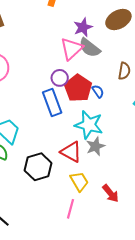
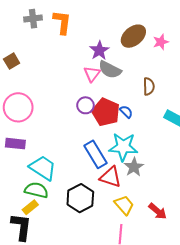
pink triangle: (72, 49) -> (92, 74), size x0.7
blue rectangle: (52, 102) -> (95, 154), moved

